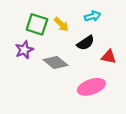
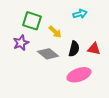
yellow arrow: (61, 24) -> (55, 32), moved
black semicircle: (86, 43) -> (74, 49), moved, turned -42

